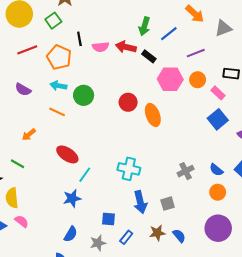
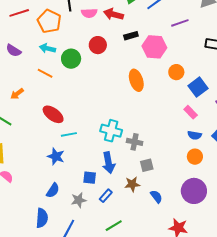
black rectangle: (149, 56) -> (131, 36), moved, turned -56
orange circle: (198, 80) -> (176, 72), moved
pink rectangle: (218, 93) -> (191, 112), moved
red circle: (128, 102) -> (98, 45), moved
blue semicircle: (216, 170) -> (195, 135), turned -32
gray cross: (186, 171) -> (135, 142), moved, turned 35
cyan line: (85, 175) -> (69, 134), turned 42
blue star: (72, 198) -> (56, 156), turned 30
blue arrow: (140, 202) -> (109, 163), moved
brown star: (157, 233) -> (132, 184), moved

